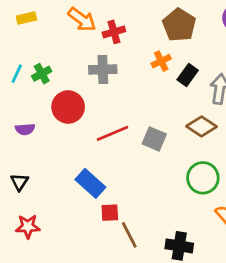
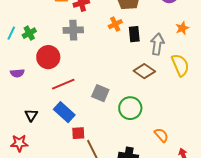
black rectangle: (188, 75) -> (134, 34), turned -42
red line: (113, 133) -> (63, 84), moved
gray square: (154, 139) -> (100, 93), moved
green circle: (203, 178) -> (130, 108), moved
black triangle: (19, 182) -> (31, 115), moved

